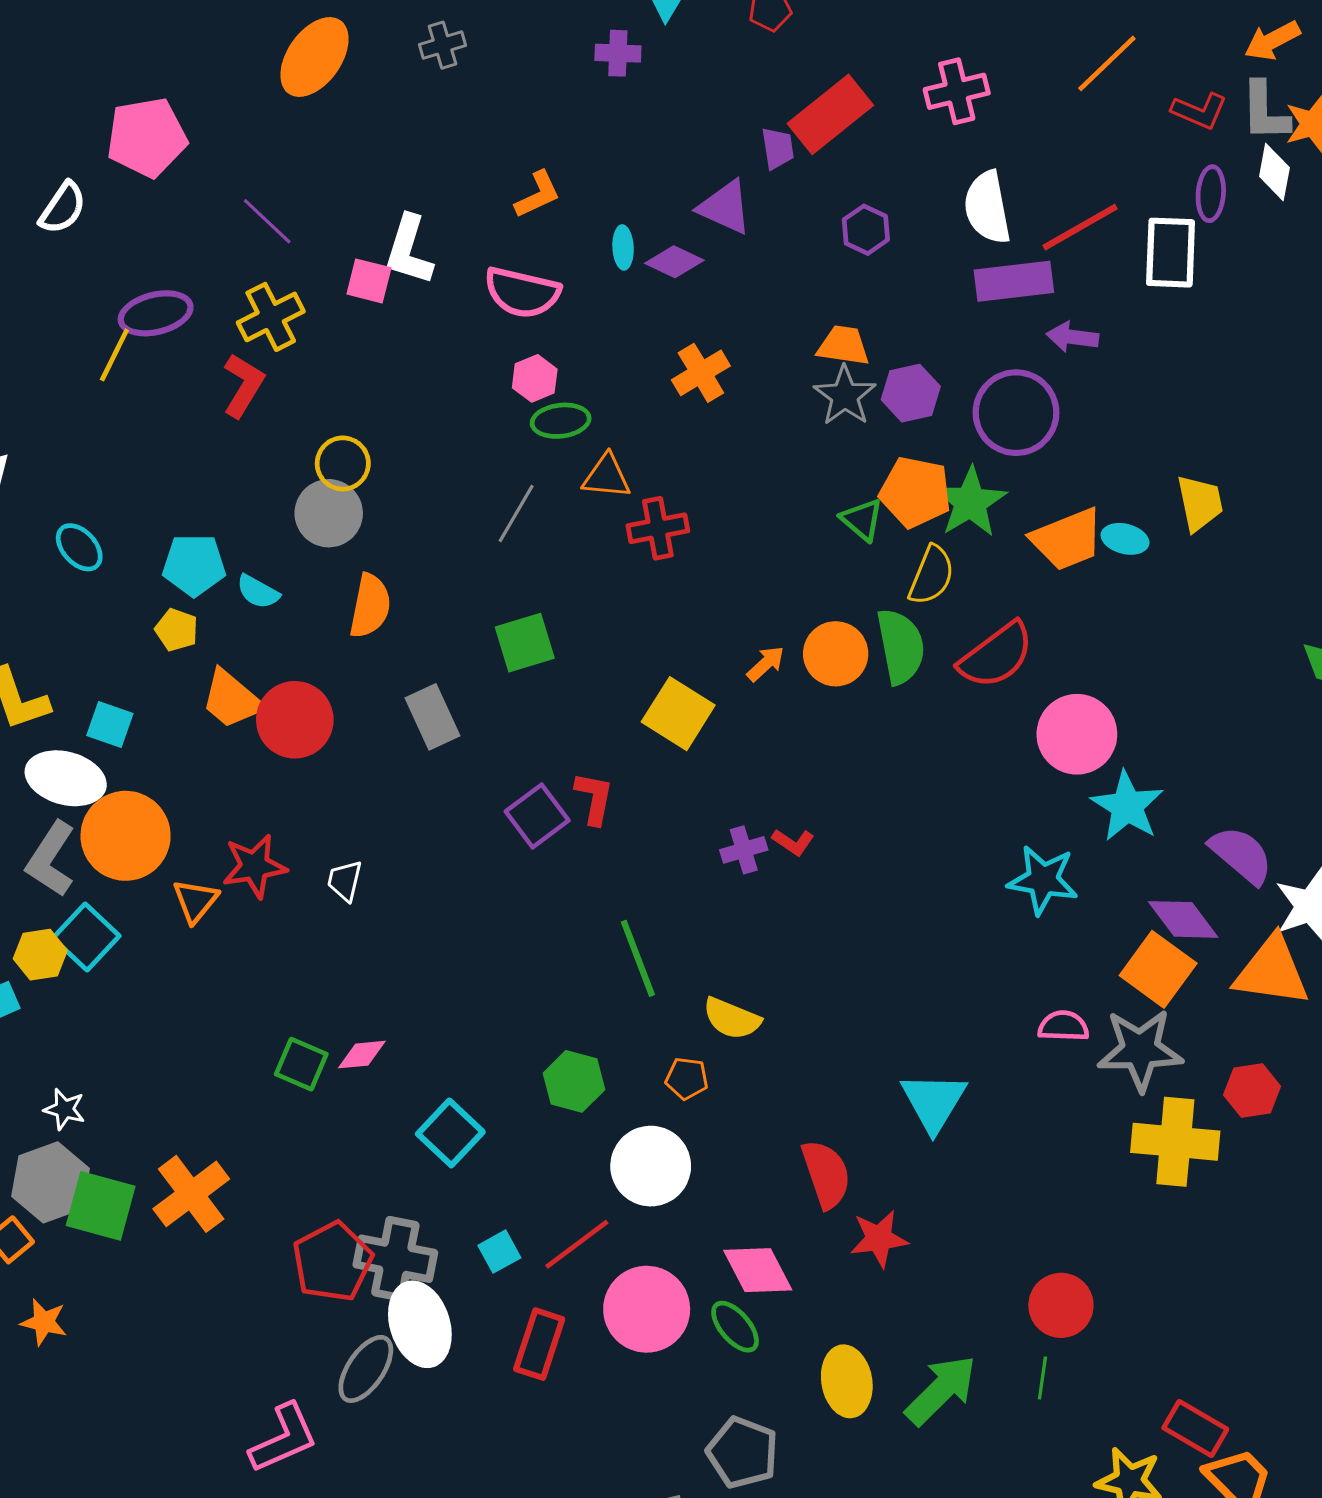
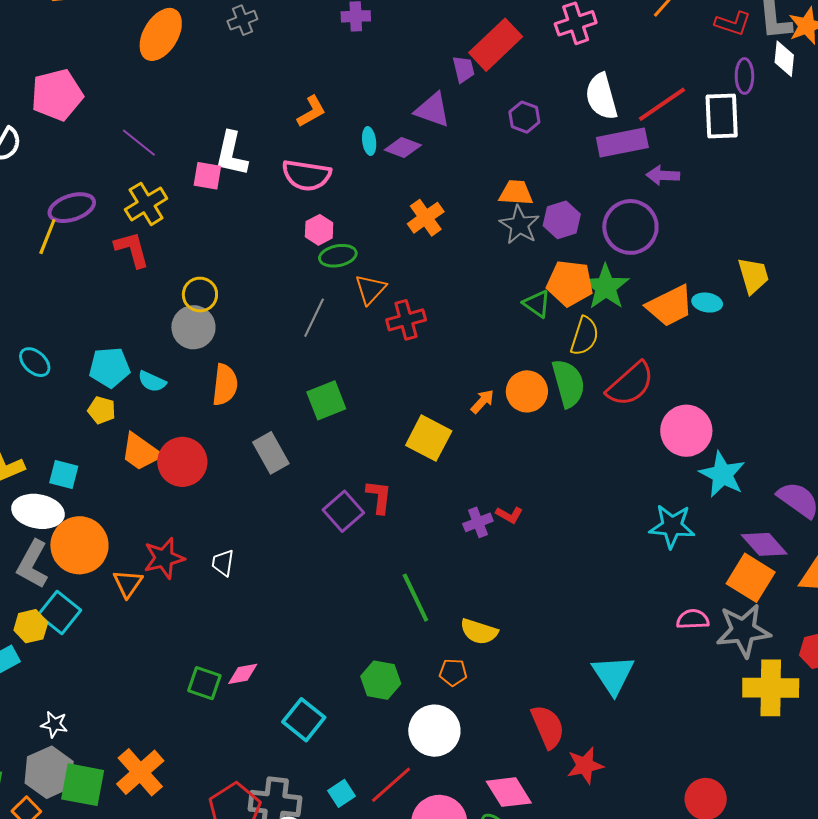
red L-shape: (243, 385) -> (132, 249), turned -42
orange triangle: (607, 476) -> (370, 289), turned -48

